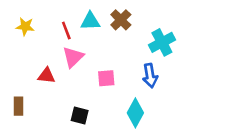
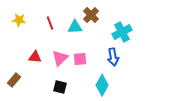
cyan triangle: (90, 21) -> (75, 27), moved
pink triangle: (73, 57) -> (60, 58), moved
brown rectangle: (19, 106) -> (14, 80), turned 40

